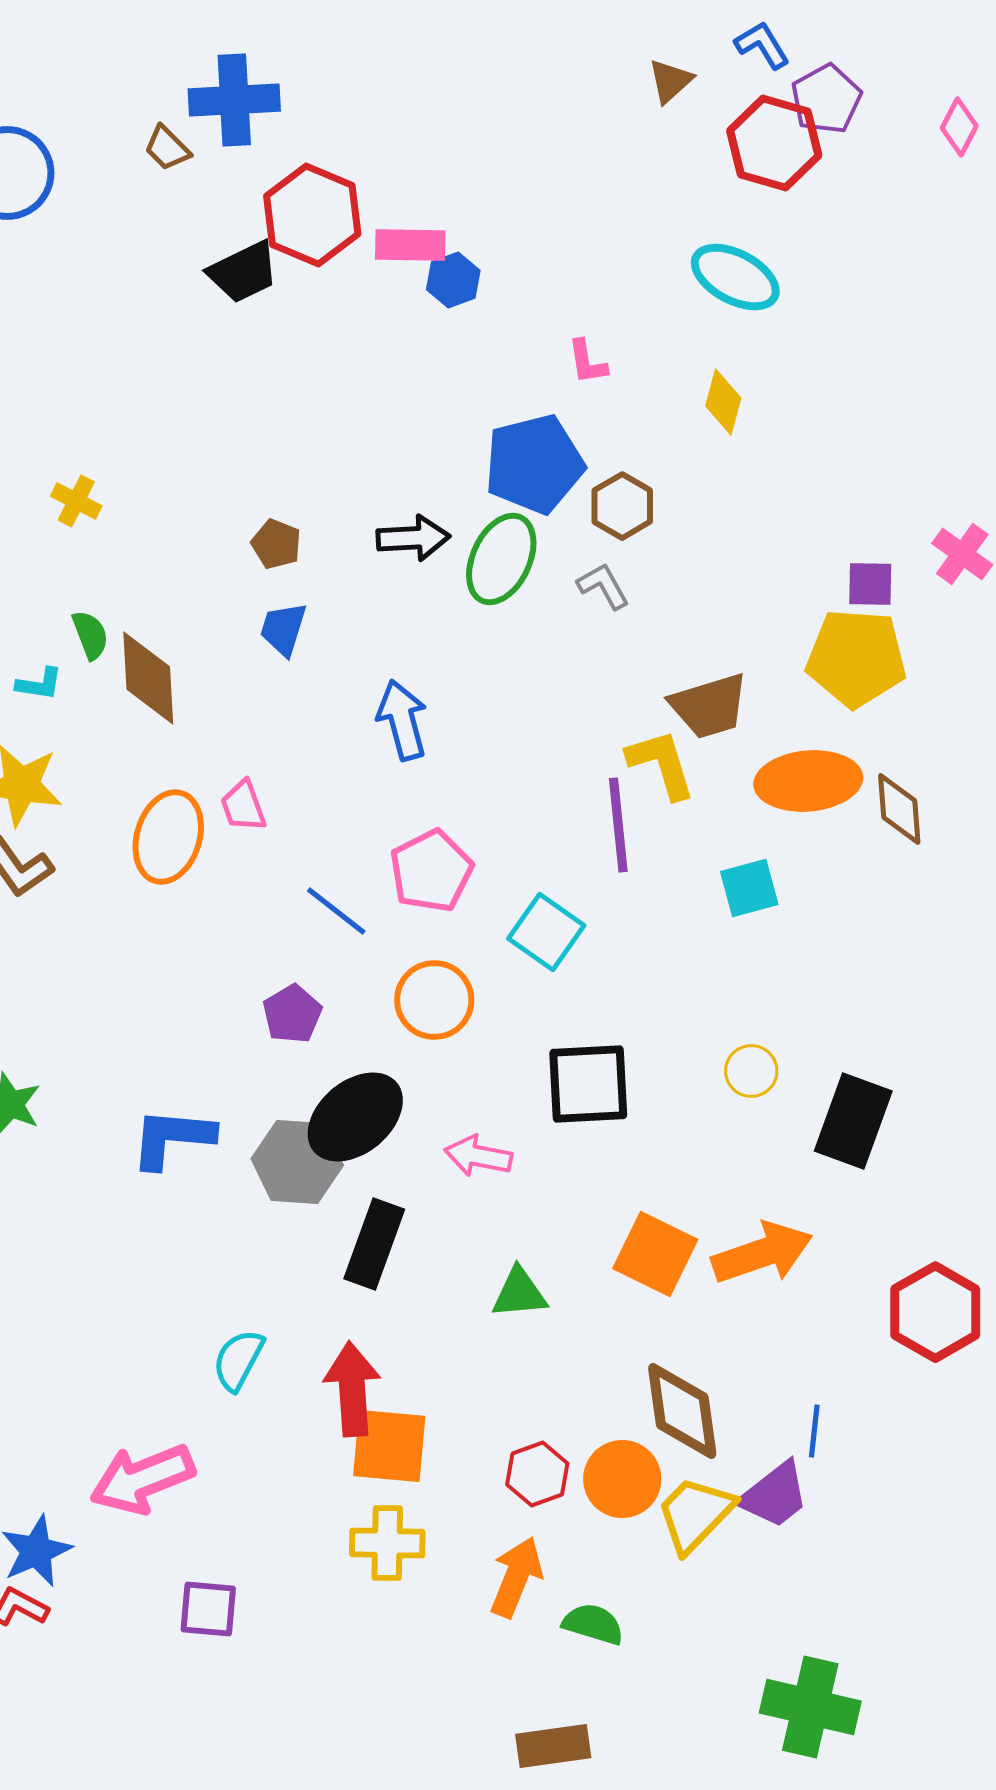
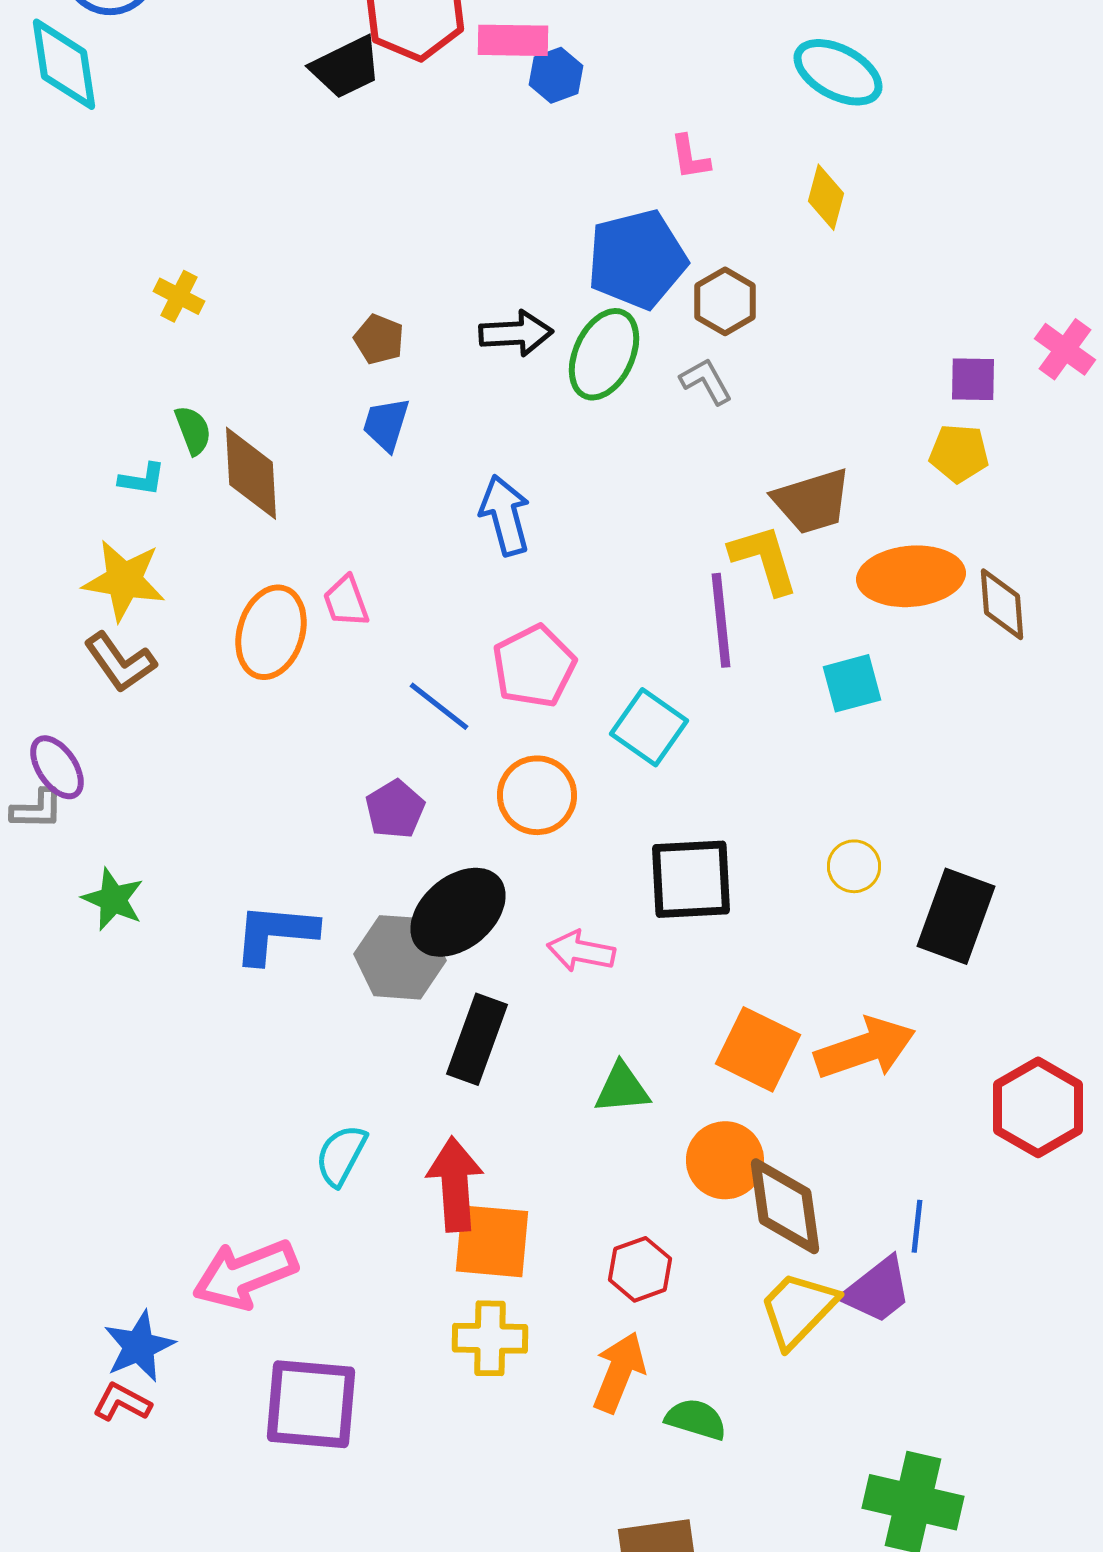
yellow pentagon: (856, 658) -> (959, 453), size x0.6
orange circle: (622, 1479) -> (725, 1160), moved
purple square: (208, 1609) -> (311, 1404), size x1.6

